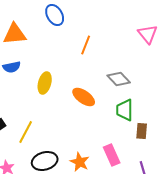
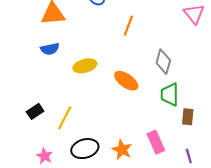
gray diamond: (119, 79) -> (163, 62), turned 60
yellow ellipse: (45, 83) -> (85, 66), turned 60

